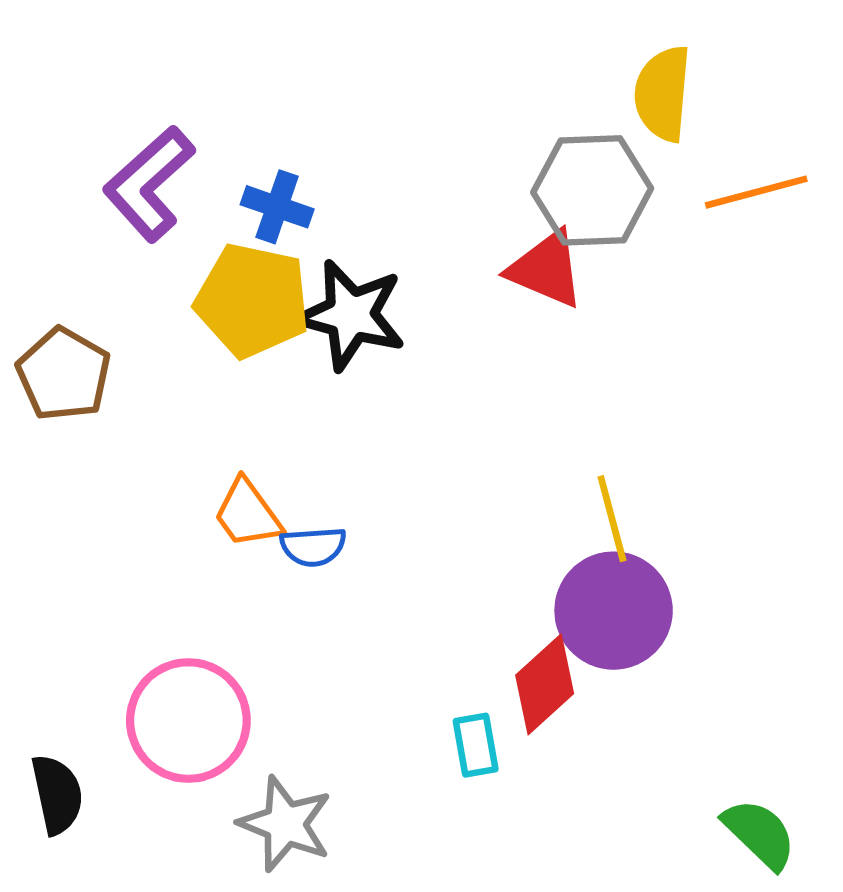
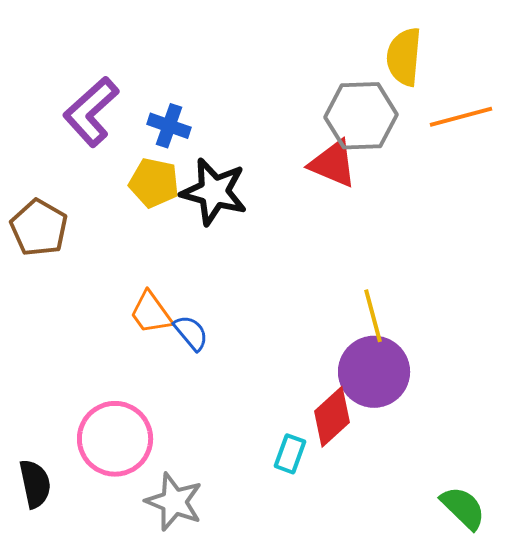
yellow pentagon: (252, 300) -> (154, 183), size x0.7
blue semicircle: (313, 547) -> (191, 333), turned -126
cyan rectangle: (476, 745) -> (290, 454), turned 30

